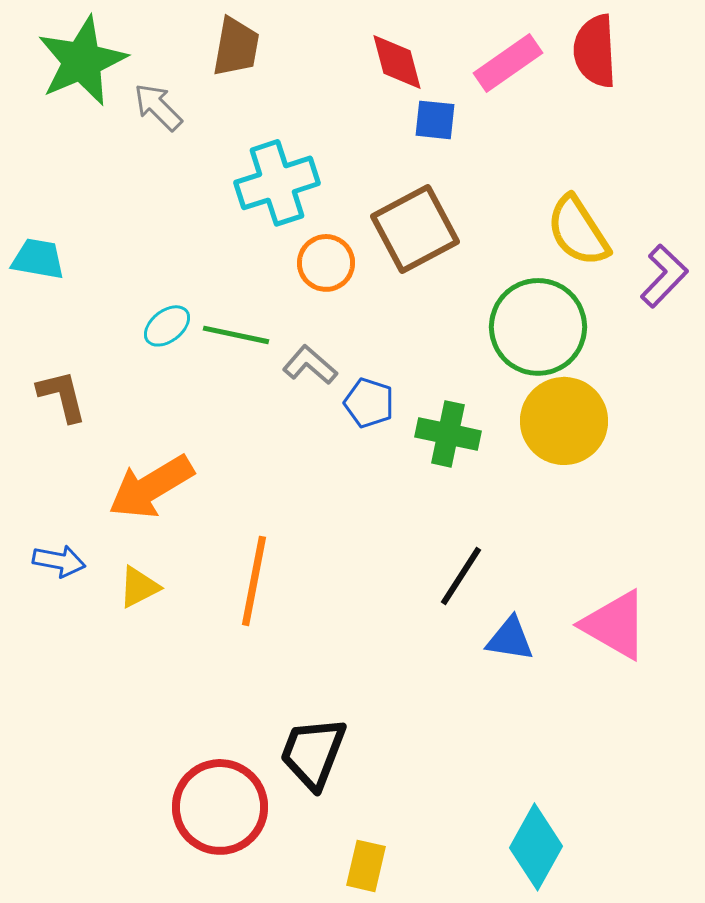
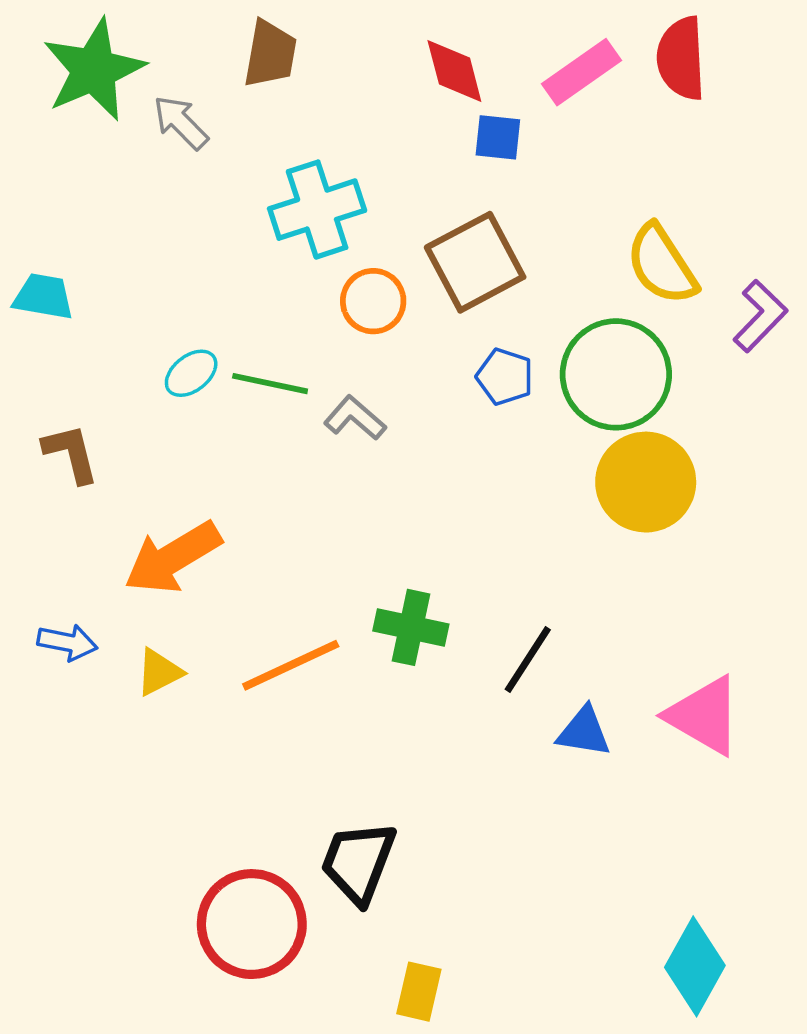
blue pentagon: (369, 403) -> (505, 377), moved
green cross: (448, 434) -> (411, 627), moved
orange line: (254, 581) -> (291, 665), turned 54
cyan diamond: (536, 847) -> (695, 966), moved

